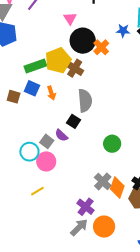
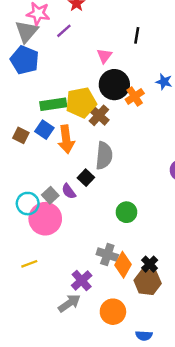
orange arrow: (51, 93) -> (66, 139), size x1.6
pink circle: (46, 161) -> (45, 219), size x1.4
gray cross: (103, 181) -> (107, 255), turned -36
yellow line: (37, 191) -> (29, 264), moved
orange circle: (104, 227) -> (113, 312), moved

